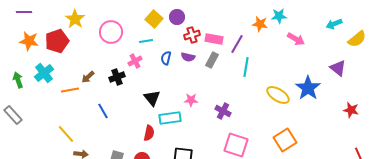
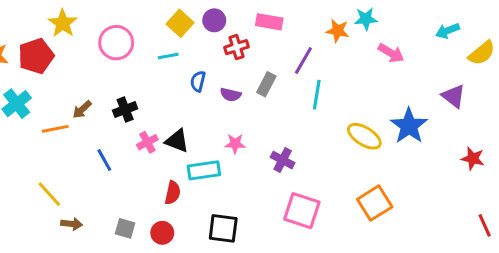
pink rectangle: (214, 39) -> (269, 22), moved
purple semicircle: (188, 57) -> (231, 95), moved
pink cross: (135, 61) -> (147, 142), moved
black triangle: (152, 98) -> (177, 141), turned -30

